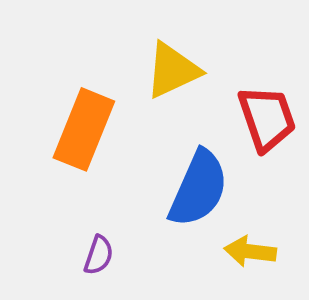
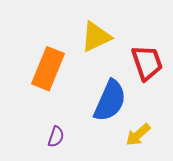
yellow arrow: (250, 251) -> (138, 135), turned -48

